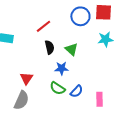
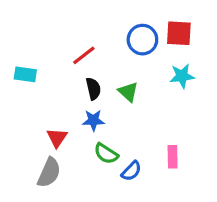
blue star: (61, 68) -> (93, 120), moved
blue semicircle: (76, 91) -> (131, 171), moved
pink rectangle: (99, 99) -> (173, 157), moved

